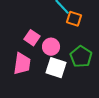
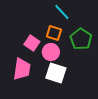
orange square: (74, 19) -> (54, 33), moved
green pentagon: (81, 57) -> (81, 39), moved

